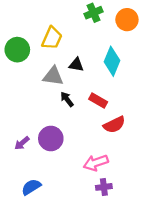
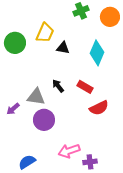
black triangle: (76, 65) -> (63, 48), moved
gray triangle: (53, 76) -> (36, 97), moved
purple arrow: (22, 143) -> (13, 109), moved
pink arrow: (96, 163) -> (69, 151), moved

